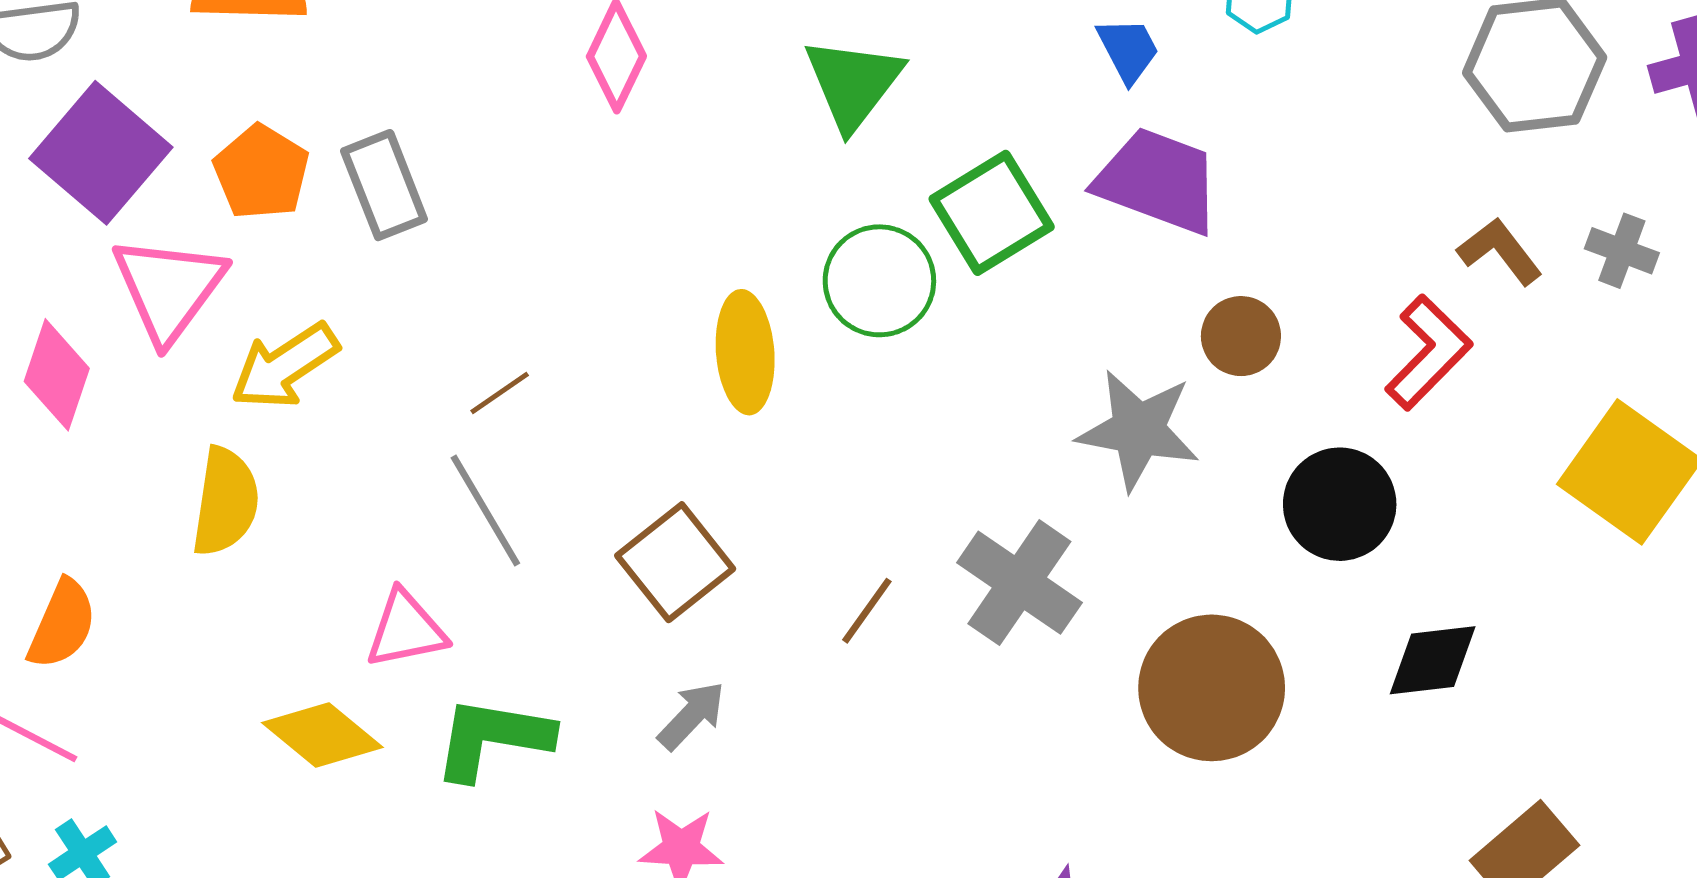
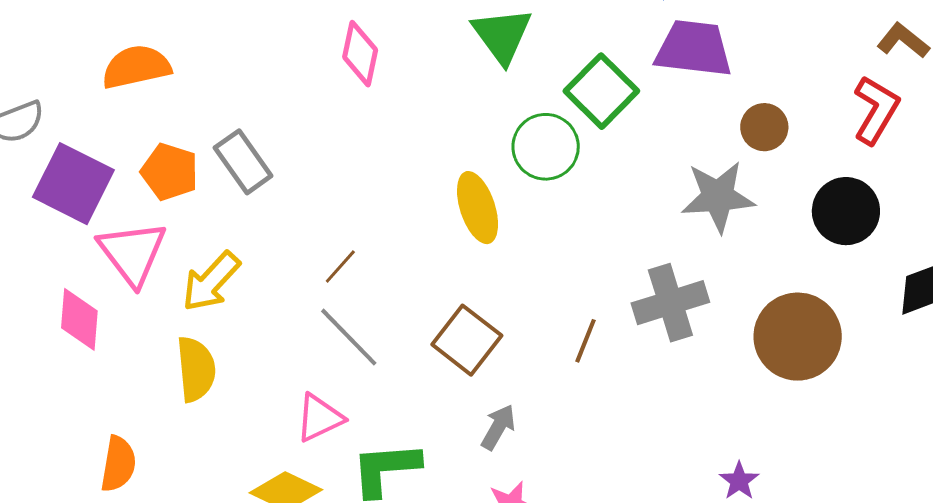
gray cross: (1019, 583) -> (670, 303), turned -38

